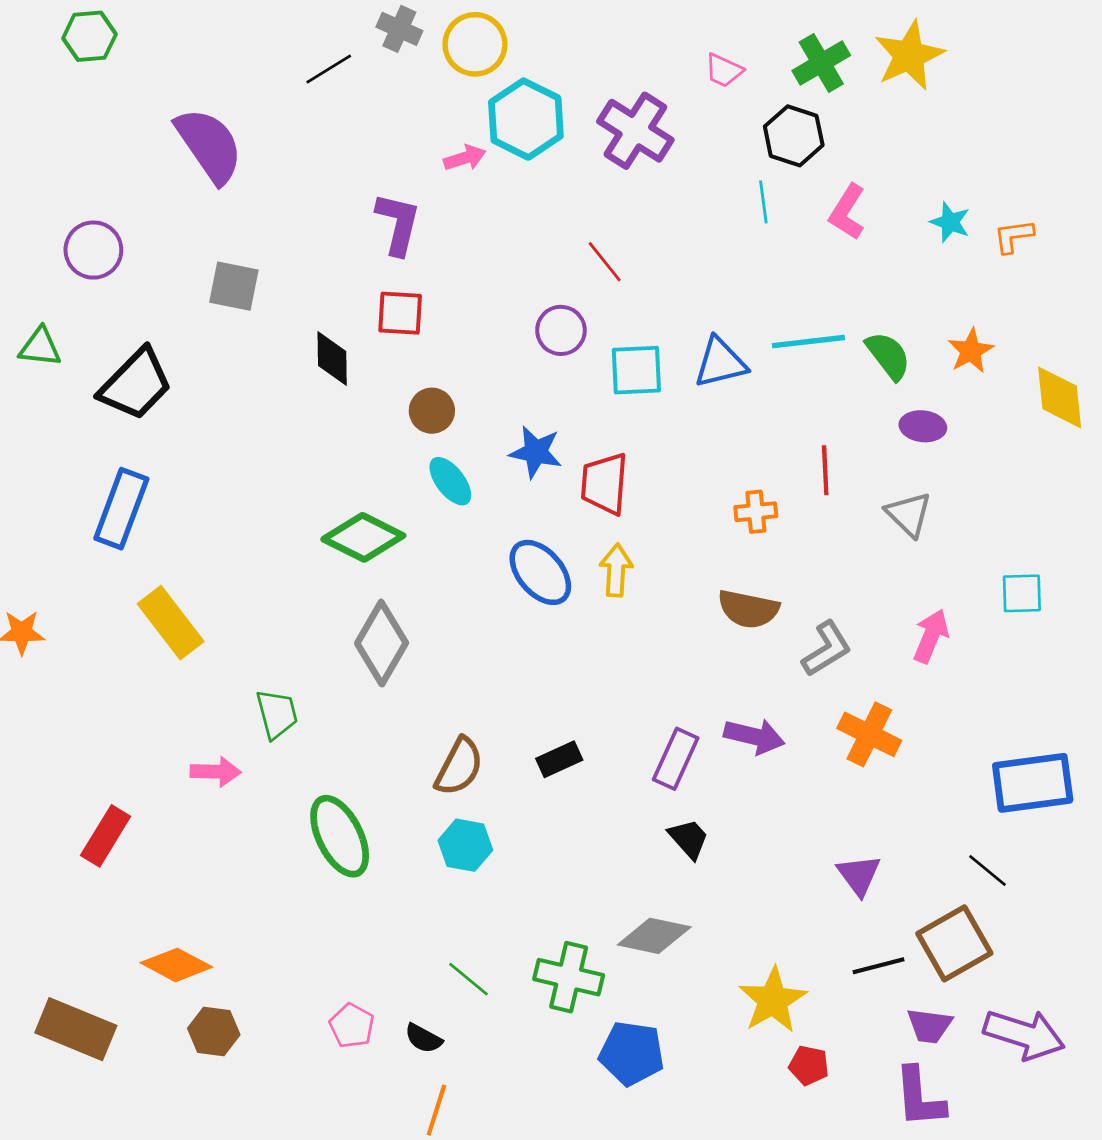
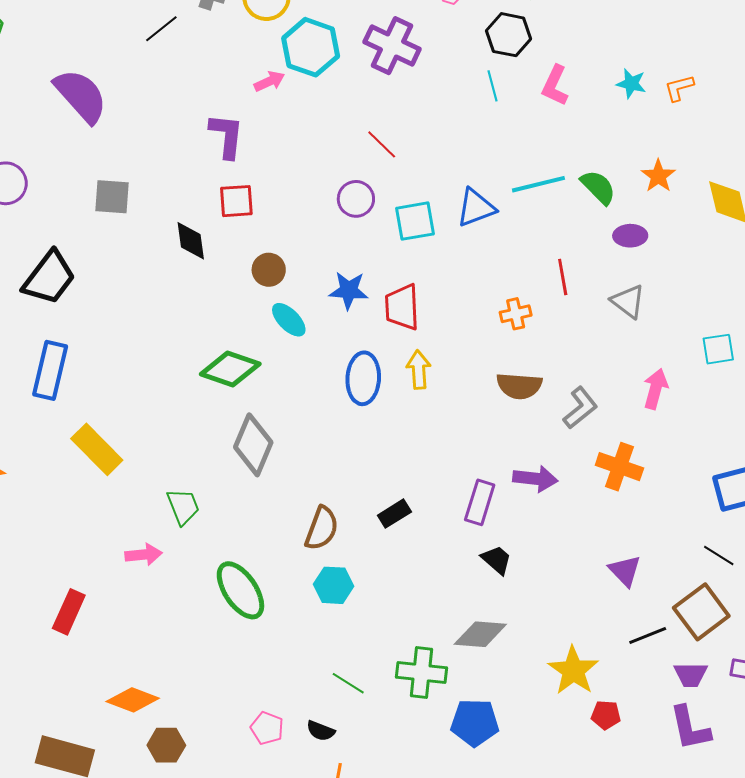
blue ellipse: (540, 572) -> (363, 378), turned 51

